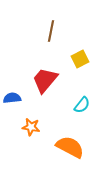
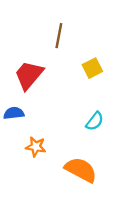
red trapezoid: (45, 80) -> (29, 75), moved

